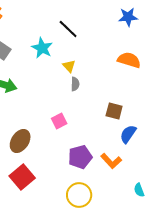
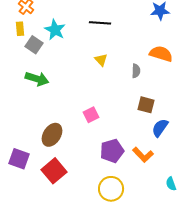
black line: (68, 29) -> (100, 23), turned -40
cyan star: (42, 48) -> (55, 30), moved
gray semicircle: (75, 84) -> (136, 71), moved

